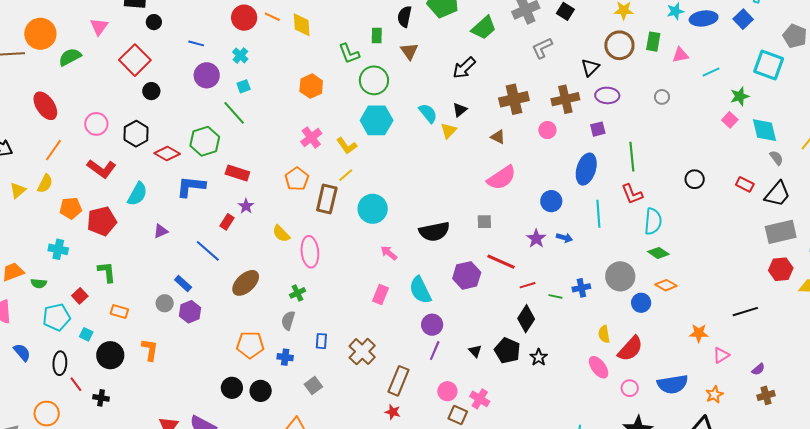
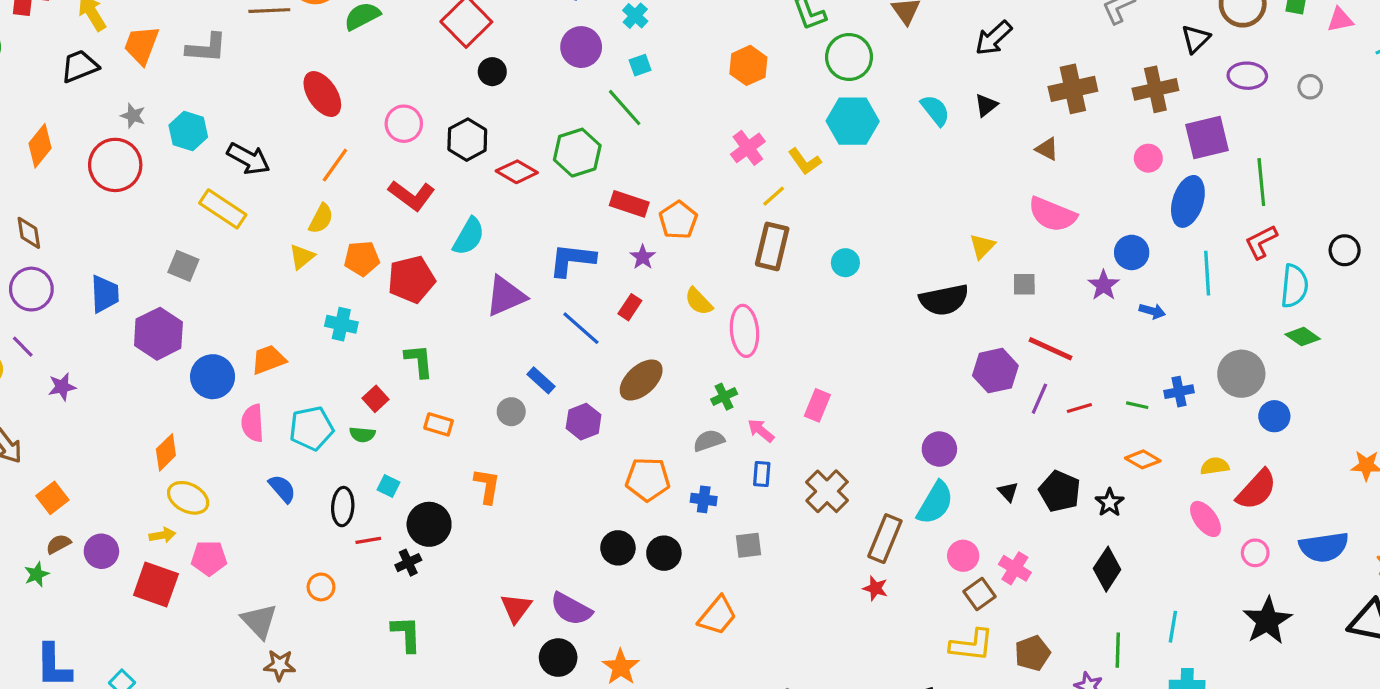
purple ellipse: (607, 95) -> (1247, 76), moved
purple square: (598, 129) -> (1207, 138), size x1.8
pink circle: (547, 130) -> (1148, 158), moved
yellow triangle: (449, 131) -> (982, 246), moved
yellow line: (346, 175) -> (774, 196), moved
pink semicircle: (502, 178) -> (1052, 214), turned 56
orange pentagon: (297, 179) -> (678, 220), moved
black circle: (695, 179) -> (1345, 250), moved
blue L-shape: (191, 187) -> (572, 260), moved
yellow triangle: (18, 190) -> (302, 257), moved
red L-shape: (632, 194) -> (1261, 242), turned 85
cyan circle: (373, 209) -> (845, 263), size x0.6
red rectangle: (227, 222) -> (630, 307), moved
purple triangle: (161, 231) -> (506, 296), size x1.8
purple star: (536, 239) -> (1104, 285), moved
pink arrow: (389, 253) -> (761, 431), moved
green semicircle: (39, 283) -> (362, 435), moved
red line: (528, 285) -> (1079, 408), moved
orange diamond: (666, 285) -> (1143, 459), moved
cyan semicircle: (420, 290) -> (935, 503), moved, turned -124
pink rectangle: (380, 295) -> (817, 405), moved
purple hexagon: (190, 312) -> (584, 422), moved
cyan pentagon: (57, 317) -> (311, 428), moved
black diamond: (526, 319) -> (1107, 569), moved
gray semicircle: (288, 320) -> (709, 441), turned 54
cyan square: (86, 334) -> (388, 486), moved
yellow semicircle: (604, 334) -> (1215, 466), turned 90
purple line: (435, 351) -> (1039, 399), moved
black circle: (110, 355) -> (429, 524), moved
red line: (76, 384) -> (368, 540), turned -63
gray square: (313, 386) -> (748, 545), turned 30
black cross: (101, 398) -> (408, 563), turned -35
orange circle: (47, 414) -> (321, 587), size x0.7
brown square: (458, 415) -> (979, 594), turned 30

